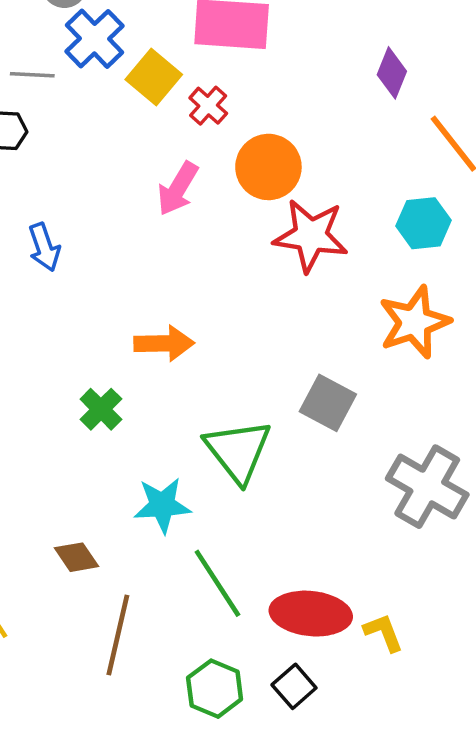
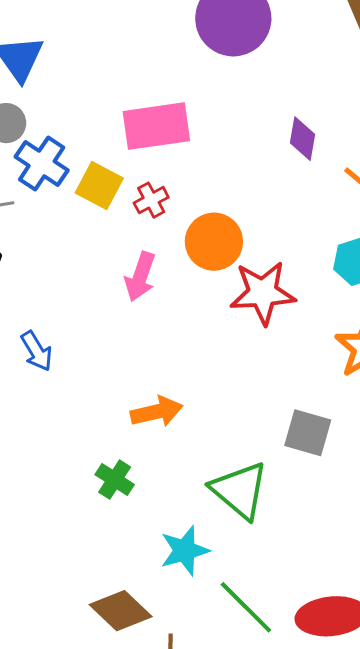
red cross: (208, 106) -> (151, 200), turned 32
brown diamond: (77, 557) -> (121, 611), size x1.5

